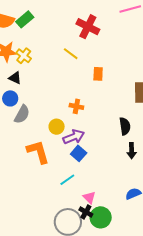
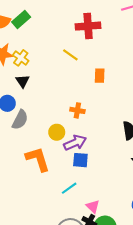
red cross: (88, 27) -> (88, 26), turned -30
black triangle: (15, 78) -> (23, 81), moved, turned 32
blue square: (79, 153) -> (80, 160), turned -35

